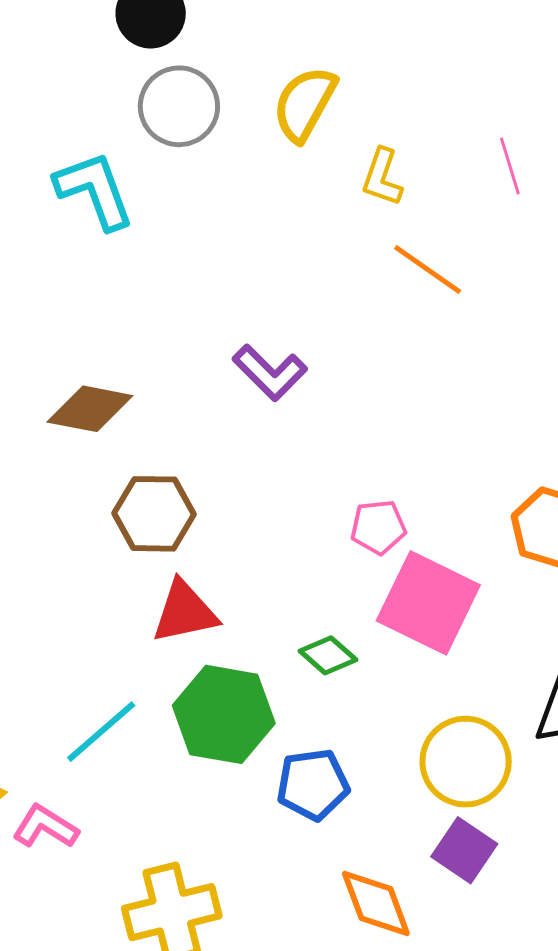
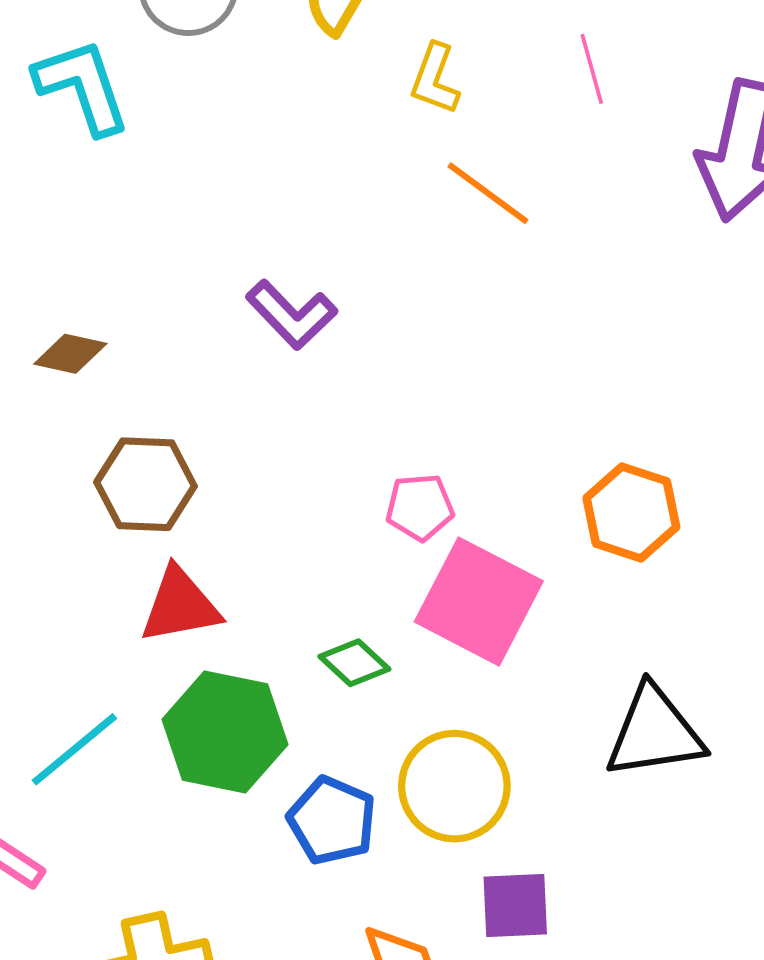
brown diamond: (90, 409) -> (70, 354), size x0.7
yellow circle: (466, 762) -> (454, 786), moved
blue pentagon: (313, 785) -> (332, 820), turned 30
purple square: (464, 850) -> (515, 905), turned -38

